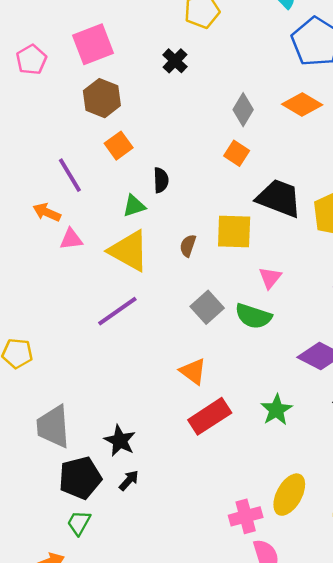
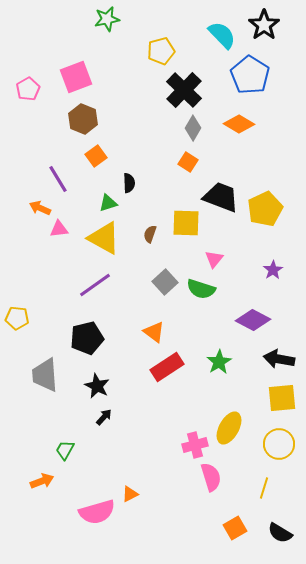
black cross: (175, 61) -> (184, 90), moved, size x1.8
black pentagon: (80, 478) -> (87, 338), moved

